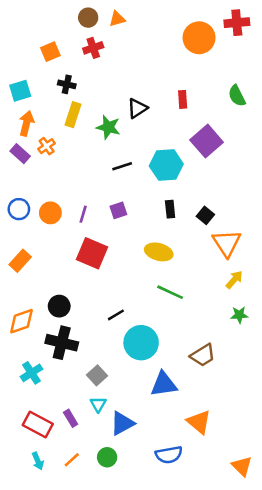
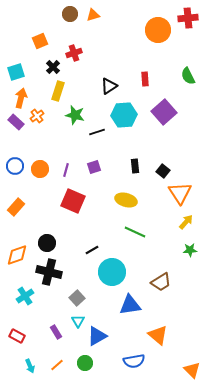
red cross: (93, 48) -> (74, 53), moved
black cross: (67, 84) -> (53, 67), turned 32
green star: (108, 127) -> (75, 115), moved
cyan hexagon: (166, 165) -> (124, 115), moved
red rectangle: (38, 425) -> (17, 336), moved, size x0.7

